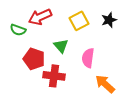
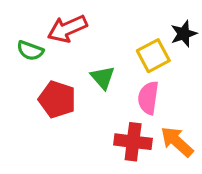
yellow square: (79, 21) -> (153, 56), moved
red cross: (54, 76) -> (133, 142), moved

